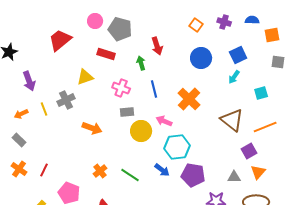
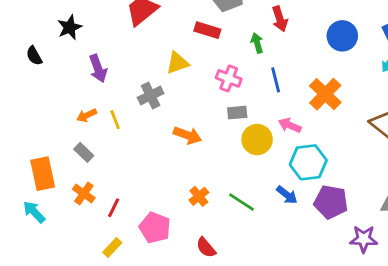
yellow line: (44, 109) -> (115, 120), moved
red line: (44, 170) -> (114, 208), moved

